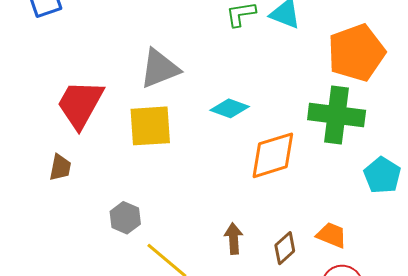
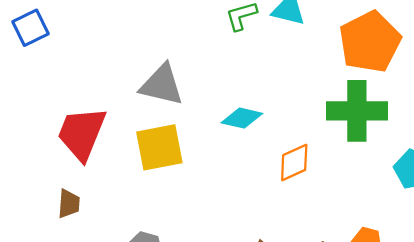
gray triangle: (160, 69) -> (162, 85), turned 42
orange diamond: (273, 155) -> (294, 162), size x0.7

